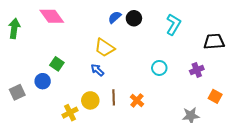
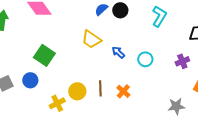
green square: (57, 64) -> (44, 55), size x1.5
blue arrow: (97, 70) -> (118, 52), moved
blue circle: (43, 81) -> (30, 80), moved

